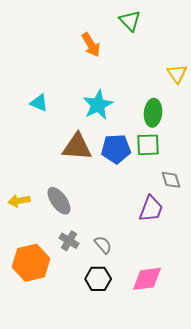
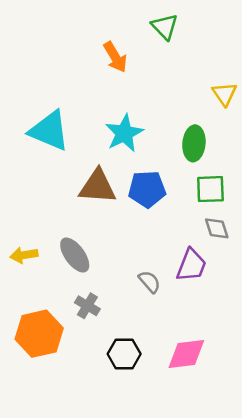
cyan triangle: (39, 103) -> (49, 131), size x1.8
green square: (148, 145) -> (210, 189), moved
gray semicircle: (103, 245) -> (150, 282), moved

